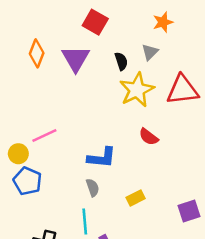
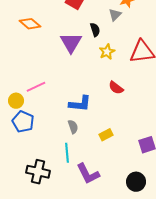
gray triangle: (150, 52) -> (115, 15), moved
orange diamond: (37, 53) -> (30, 24), turned -70
purple triangle: (76, 59) -> (71, 43), moved
yellow star: (137, 90) -> (107, 52), size x0.6

